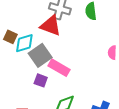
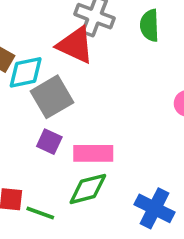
pink rectangle: (59, 68) -> (93, 153), moved, turned -35

